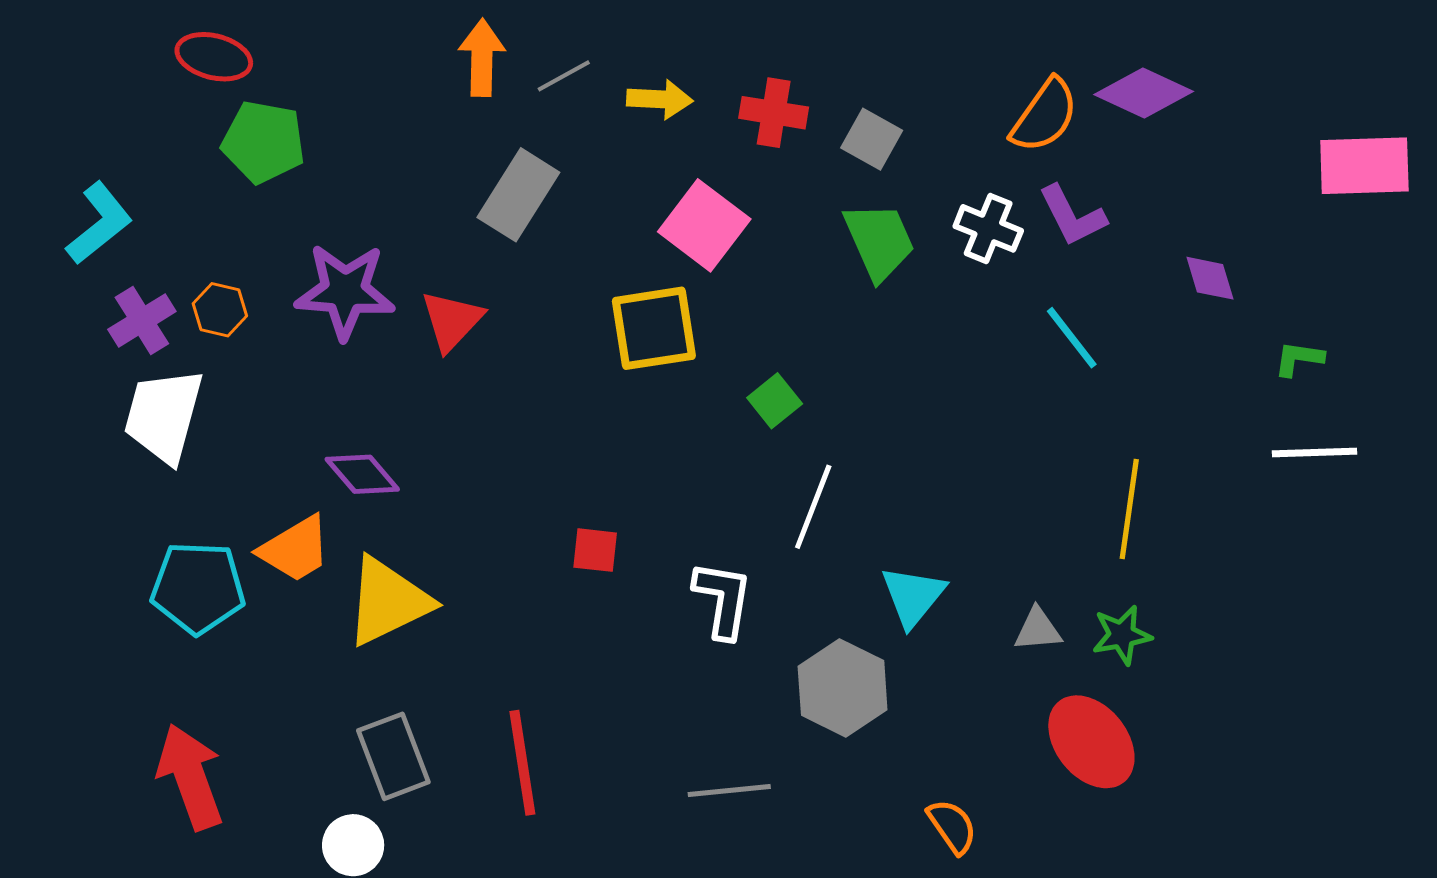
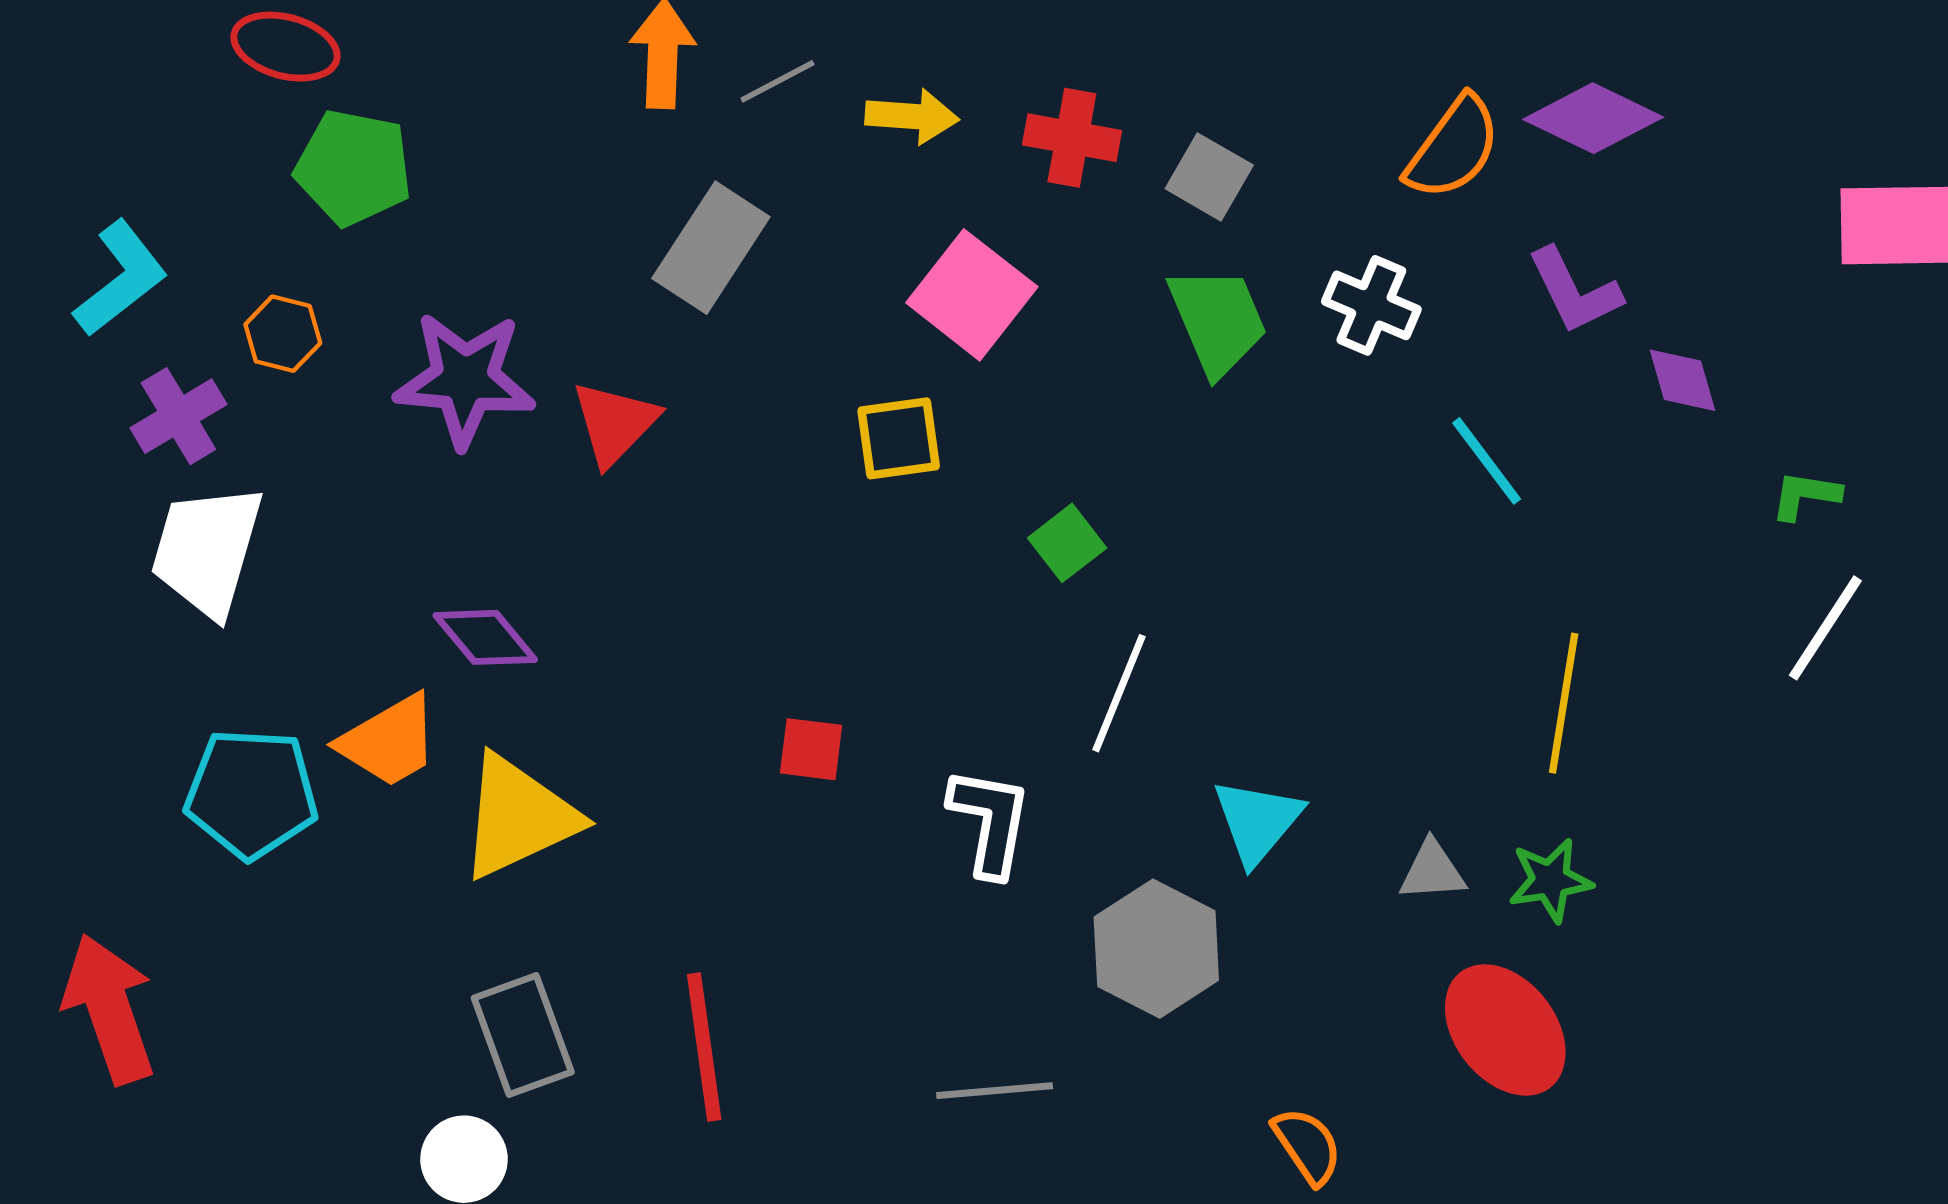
purple L-shape: (1072, 216) -> (1574, 291), moved
orange hexagon: (220, 310) -> (283, 334), moved
yellow square: (654, 328) -> (899, 438), size x0.7
white line: (1314, 453) -> (1825, 628), turned -56
red arrow: (190, 777) -> (109, 1009), moved

